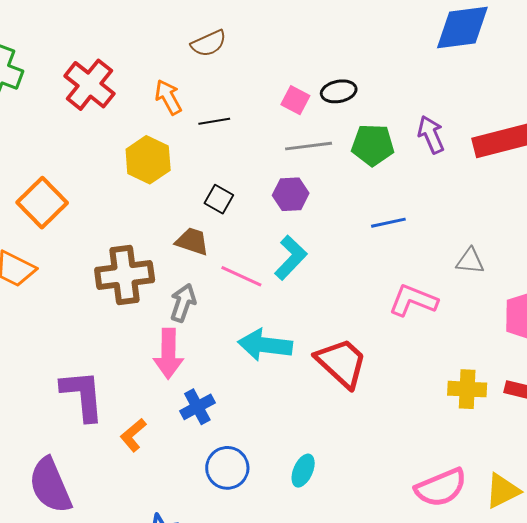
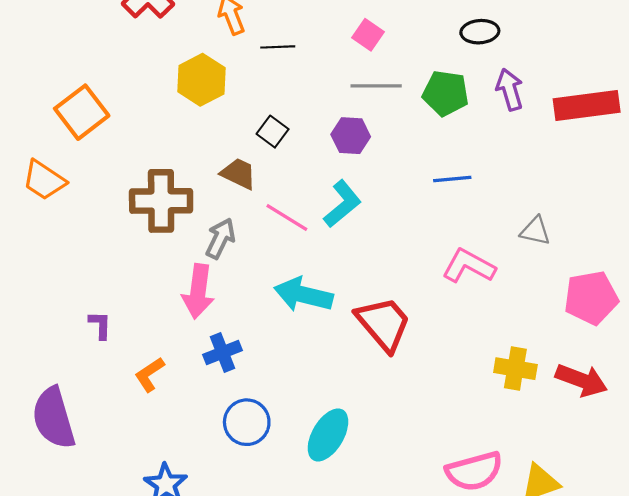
black ellipse: (339, 91) -> (480, 32), moved
purple L-shape: (82, 395) -> (100, 325), size x0.5
cyan ellipse: (303, 471) -> (328, 435), size x1.5

